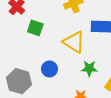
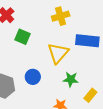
yellow triangle: (74, 42) -> (58, 53), turned 35

